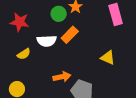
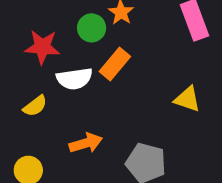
red star: (20, 22) -> (42, 47), moved
orange arrow: (62, 77) -> (86, 143), moved

